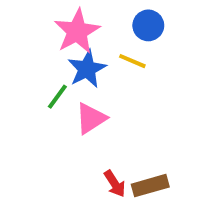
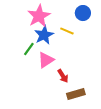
blue circle: (148, 25) -> (83, 13), moved
red arrow: (115, 184) -> (63, 76), moved

